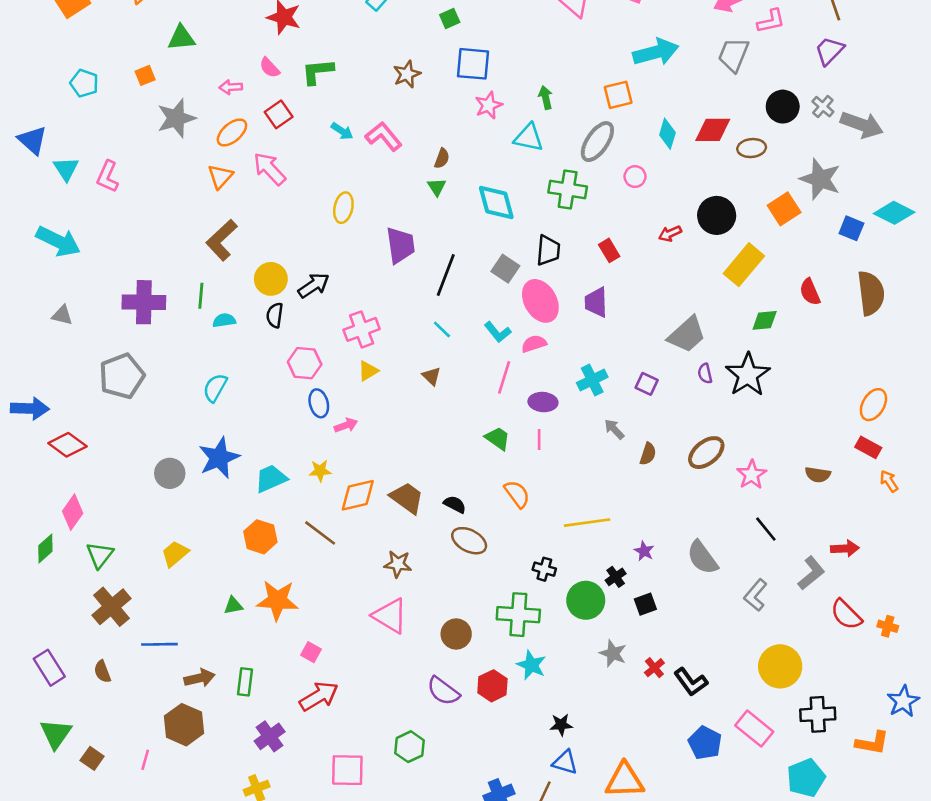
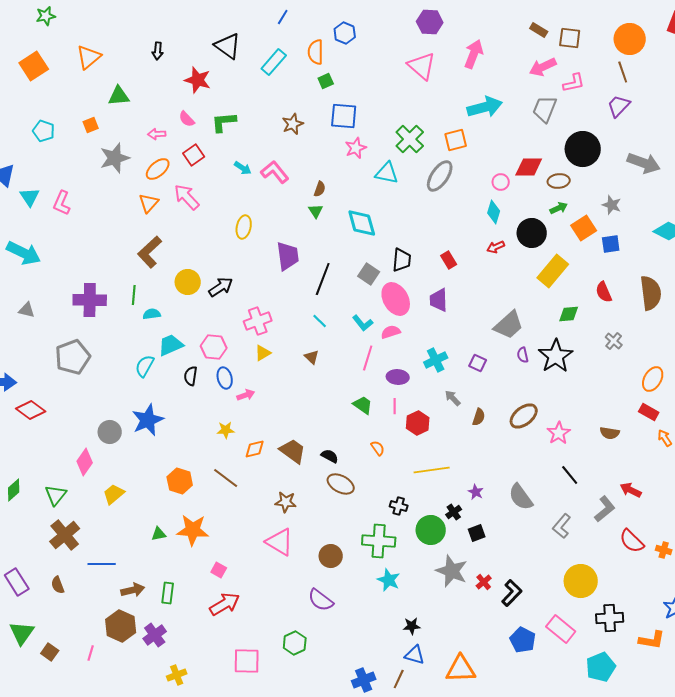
green arrow: (546, 97) -> (559, 208), moved, turned 78
black circle: (783, 107) -> (583, 149), size x1.4
gray cross: (823, 107) -> (614, 341), moved
cyan diamond: (667, 134) -> (494, 212), moved
pink circle: (635, 177) -> (501, 182), moved
gray star: (820, 179) -> (612, 205), size x0.6
green cross: (568, 189) -> (410, 139), moved, turned 36
blue square: (851, 228) -> (611, 244), moved, turned -30
black semicircle: (275, 315) -> (191, 376), moved
cyan trapezoid: (271, 478) -> (171, 345), moved
orange semicircle: (517, 494) -> (378, 448), size x0.7
orange diamond: (358, 495) -> (255, 449), size x0.7
pink diamond: (73, 512) -> (85, 462), moved
red arrow: (845, 548) -> (631, 490), turned -150
gray star: (613, 653) -> (452, 571), size x1.5
black L-shape: (691, 682) -> (512, 593), turned -100
red hexagon: (492, 686) -> (418, 423), moved
purple cross: (270, 736) -> (155, 635), moved

